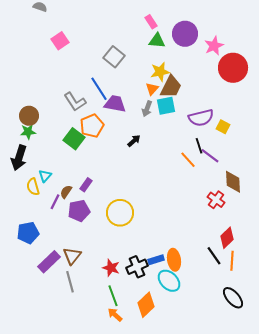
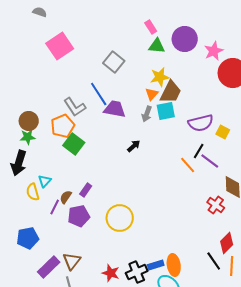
pink square: (60, 41) -> (60, 46), size x1.5
orange pentagon: (92, 126) -> (63, 126), moved
black line: (199, 146) -> (199, 151), turned 49

